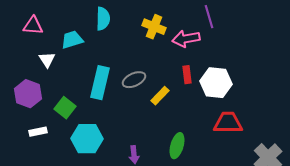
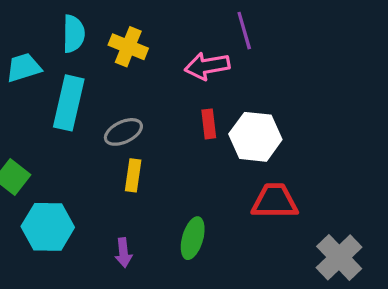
yellow cross: (154, 27) -> (128, 47), moved
cyan rectangle: (100, 83) -> (69, 103), moved
yellow rectangle: (160, 96) -> (133, 175), moved, turned -36

